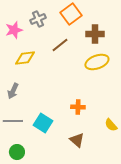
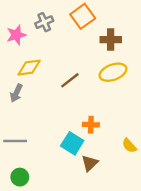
brown line: (60, 45) -> (70, 80), moved
gray arrow: (13, 91) -> (16, 93), moved
cyan square: (43, 123) -> (72, 143), moved
brown triangle: (77, 140) -> (90, 163), turned 35

